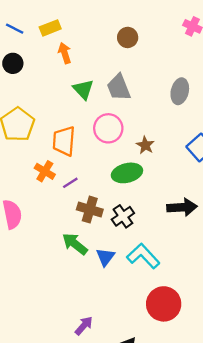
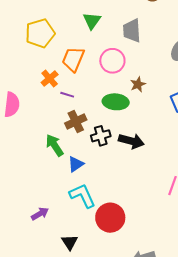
green triangle: (83, 89) -> (92, 21), moved
purple line: (70, 183) -> (67, 95), turned 32
black arrow: (182, 207) -> (131, 141), moved
brown cross: (90, 210) -> (76, 121), turned 30
cyan L-shape: (143, 256) -> (83, 196), moved

